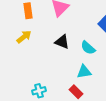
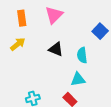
cyan semicircle: (88, 48) -> (82, 55), turned 42

